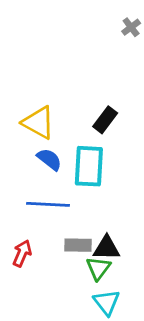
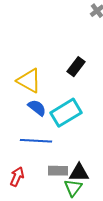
black rectangle: (105, 120) -> (76, 67), moved
cyan rectangle: (89, 166) -> (66, 113), turned 56

